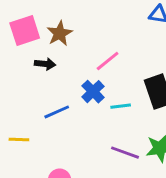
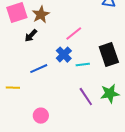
black arrow: (45, 64) -> (31, 36), turned 128
purple line: (125, 153) -> (86, 97), turned 36

